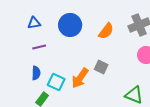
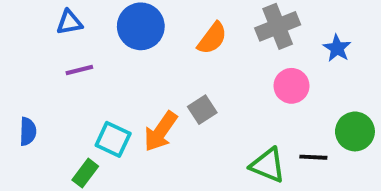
gray square: (101, 67) -> (202, 110), turned 32
blue semicircle: (36, 73) -> (28, 131), moved

